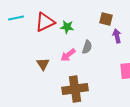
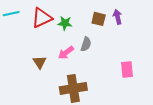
brown square: (106, 19) -> (99, 19), moved
purple arrow: (117, 36) -> (118, 17), moved

